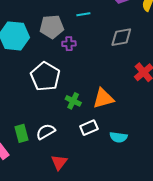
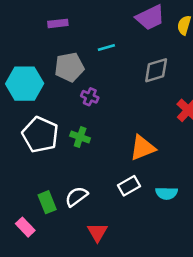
purple cross: (69, 44) -> (90, 97), moved, turned 32
white pentagon: (45, 76) -> (40, 135), moved
green cross: (73, 101) -> (80, 137), moved

